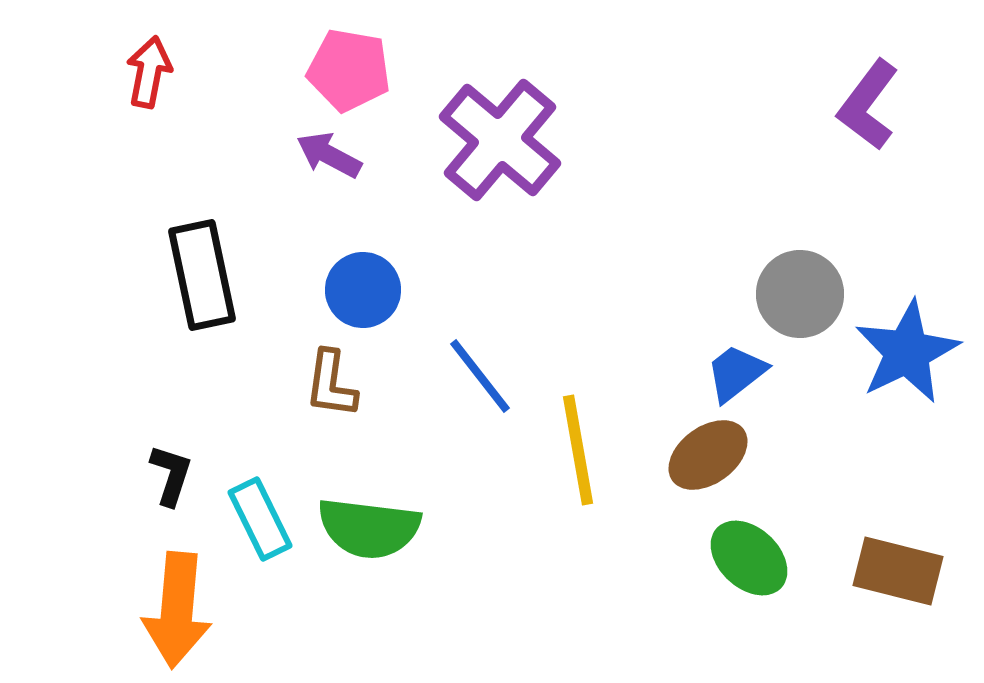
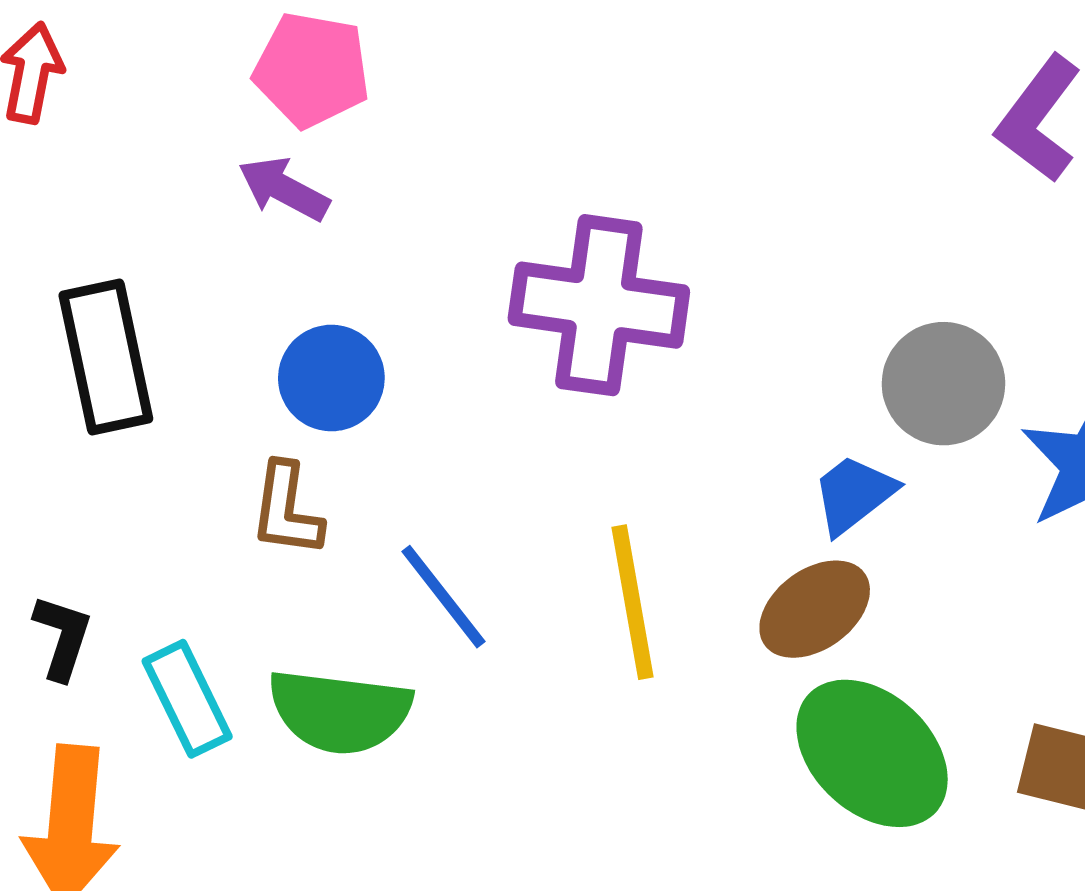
purple cross: (500, 140) -> (599, 305), moved, turned -32
blue line: (480, 376) -> (443, 597), moved
green ellipse: (749, 558) -> (872, 753), size x1.4

